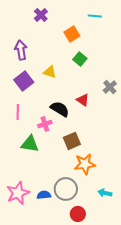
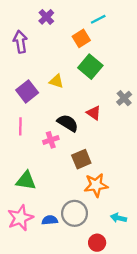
cyan line: (95, 16) -> (98, 19), moved, turned -32
purple arrow: (21, 50) -> (20, 42), moved
green square: (80, 59) -> (90, 67), size x1.5
green triangle: (30, 144) -> (26, 181), moved
red circle: (78, 214) -> (97, 243), moved

